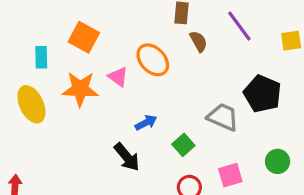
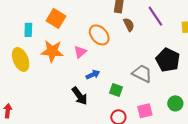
pink triangle: (118, 77) -> (80, 52), moved, turned 40
green square: (183, 145) -> (116, 90), turned -32

